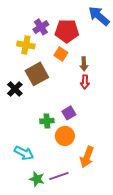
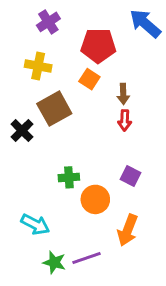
purple cross: (41, 27) -> (48, 22), moved
purple square: (69, 113) -> (131, 176), moved, turned -32

